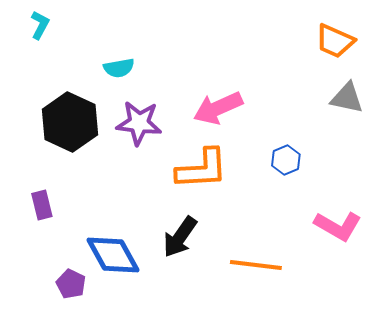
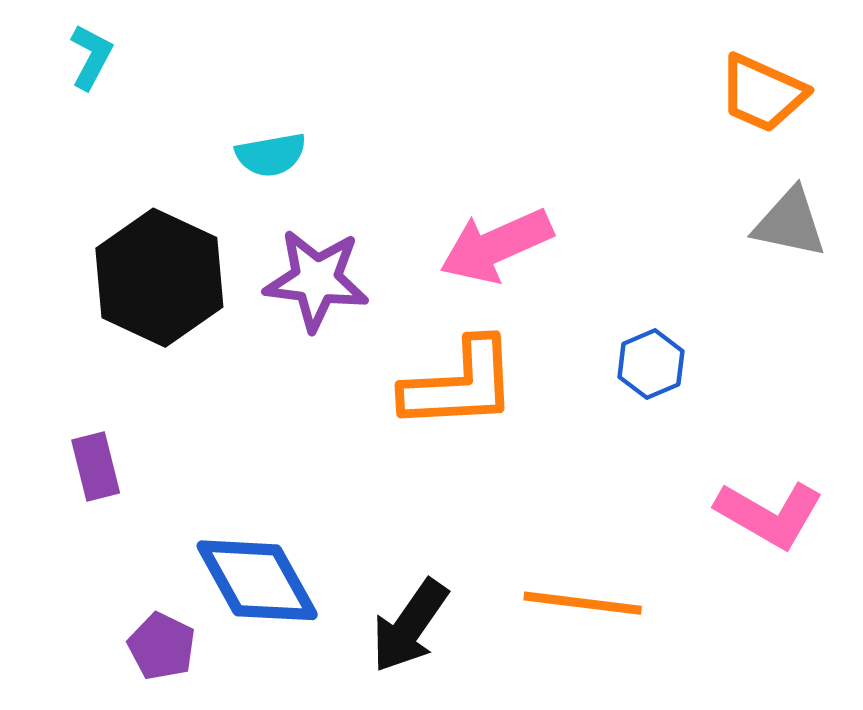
black arrow: (180, 237) -> (410, 626), moved

